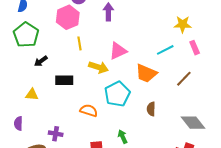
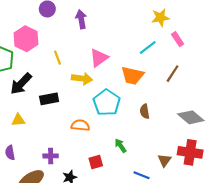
pink hexagon: (68, 17) -> (26, 39), moved
black arrow: (41, 61) -> (21, 84), size x1.6

